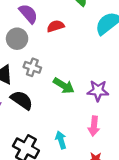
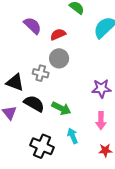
gray circle: (17, 39) -> (59, 58), moved
green arrow: (64, 86) -> (61, 108), moved

